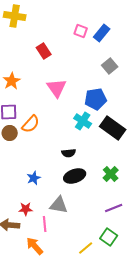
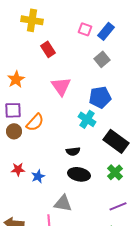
yellow cross: (15, 16) -> (32, 20), moved
gray square: (110, 66) -> (102, 59), moved
black rectangle: (113, 128) -> (116, 141), moved
black ellipse: (75, 176) -> (79, 174), turned 30
red star: (26, 209) -> (18, 169), moved

